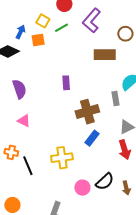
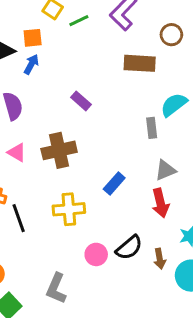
blue arrow: (21, 32) -> (31, 64), moved
orange square: (38, 40) -> (33, 38), moved
purple rectangle: (66, 83) -> (81, 101), turned -48
brown cross: (87, 112) -> (59, 150), moved

